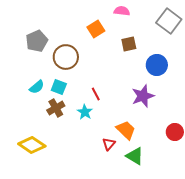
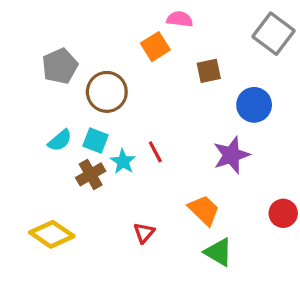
pink semicircle: (122, 11) -> (180, 19), moved
cyan star: (85, 112) -> (123, 161), moved
red triangle: (109, 144) -> (144, 233), moved

